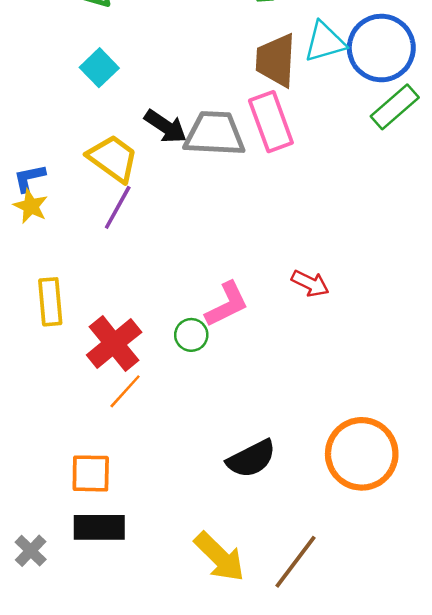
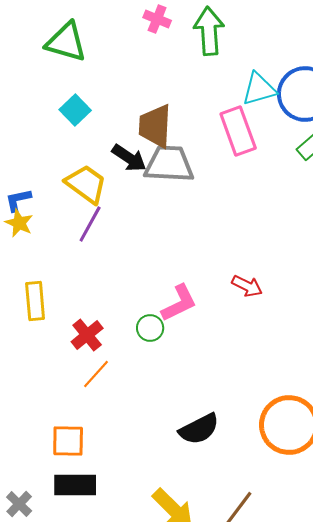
brown trapezoid: (276, 60) -> (155, 126), moved
pink rectangle: (271, 122) -> (238, 131), moved
red cross: (114, 344) -> (87, 335), size x0.7

